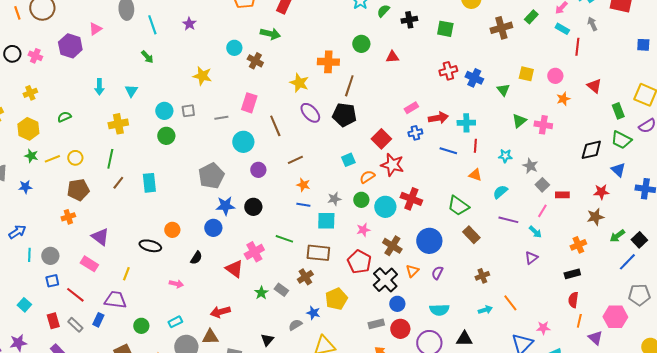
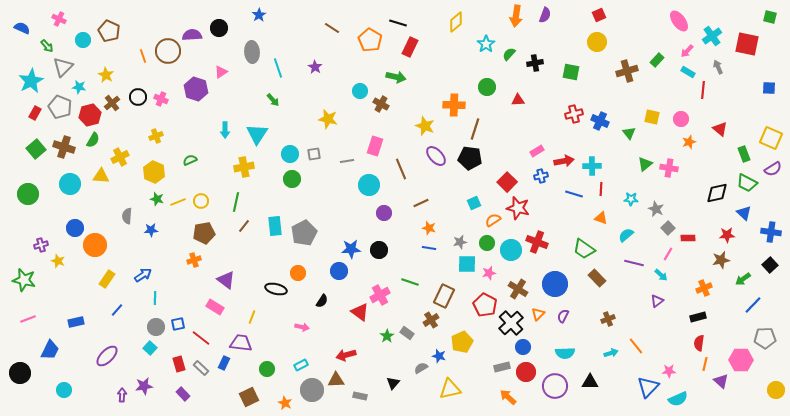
cyan triangle: (131, 91) -> (257, 134), size x1.6
gray pentagon: (211, 176) -> (304, 233), moved
cyan square: (326, 221) -> (467, 264), moved
black square: (639, 240) -> (770, 265), moved
brown rectangle: (318, 253) -> (444, 296), turned -70
gray circle: (50, 256) -> (156, 327), moved

